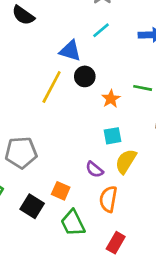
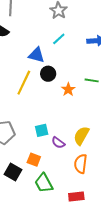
cyan square: (113, 136) -> (42, 130), moved
orange semicircle: (108, 199) -> (81, 164), moved
red rectangle: (116, 243) -> (76, 196), turned 56

